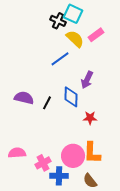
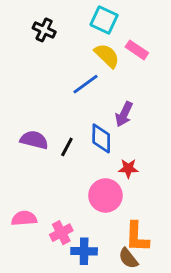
black cross: (58, 21) -> (44, 30), moved
pink rectangle: (96, 35) -> (137, 50), turned 70
orange L-shape: (92, 153) -> (137, 237), moved
pink circle: (73, 156) -> (105, 195), moved

